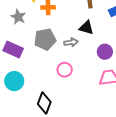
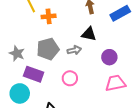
gray star: (18, 17) -> (17, 53), moved
purple rectangle: (13, 49) -> (34, 74), moved

